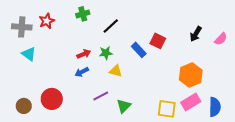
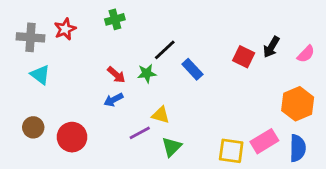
black line: (111, 26) -> (165, 50), moved
red square: (158, 41) -> (244, 57), moved
red arrow: (84, 54) -> (116, 75), turned 64
yellow triangle: (116, 71) -> (161, 115), moved
orange hexagon: (191, 75) -> (298, 104), moved
brown circle: (24, 106) -> (33, 127), moved

